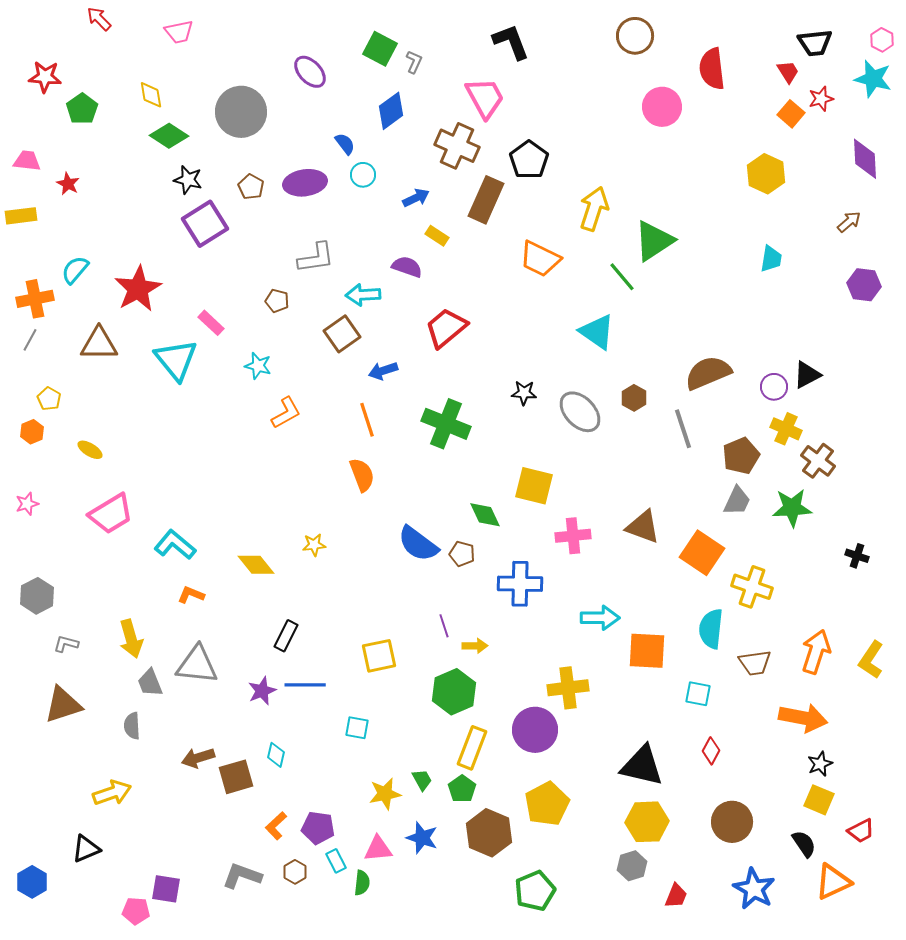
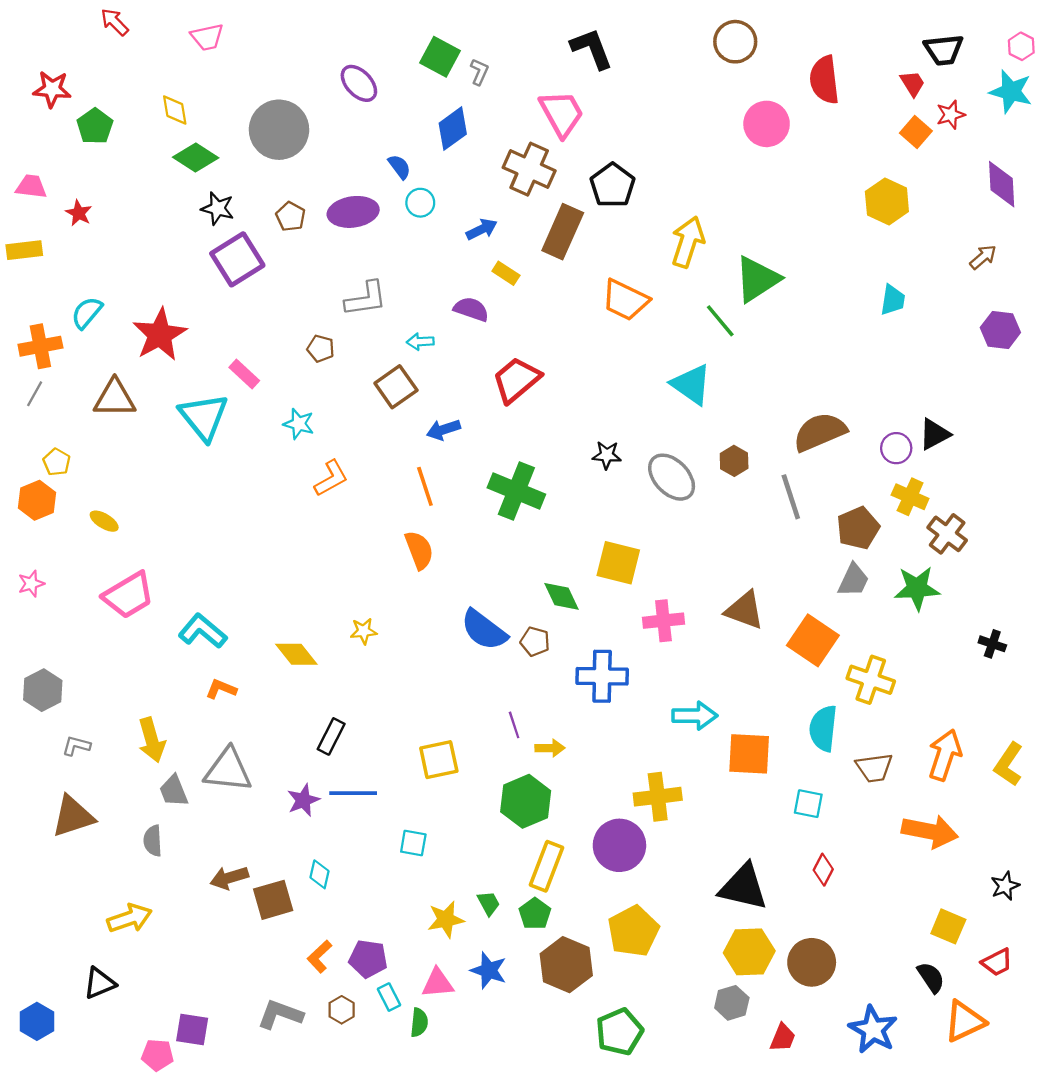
cyan arrow: (363, 295) -> (420, 342), size x0.7
orange hexagon: (32, 432) -> (37, 500), size x1.4
black star: (820, 764) -> (1005, 886), moved
brown circle: (732, 822) -> (812, 962), moved

